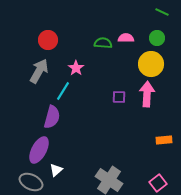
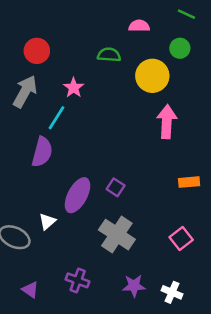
pink semicircle: (126, 38) -> (139, 26), moved
yellow circle: (151, 64) -> (152, 76), moved
purple square: (119, 97) -> (116, 187), moved, turned 32
purple ellipse: (39, 150) -> (78, 195), moved

